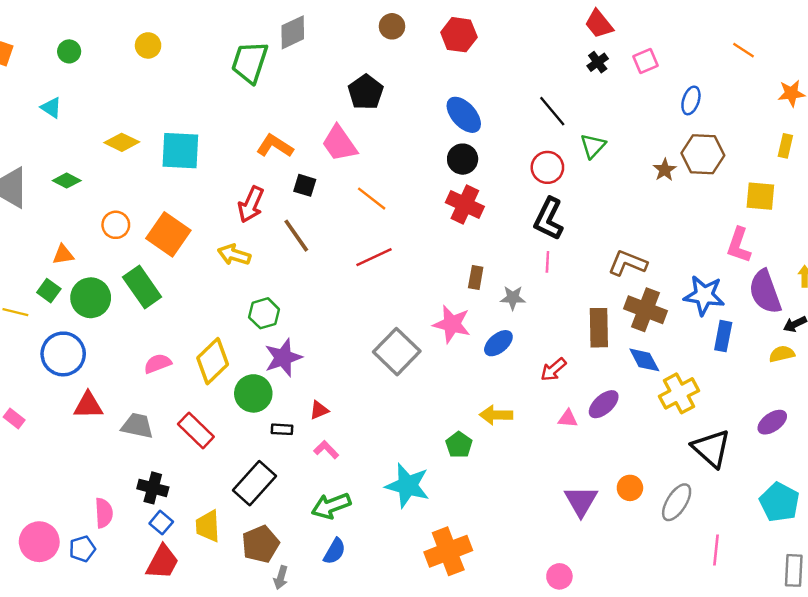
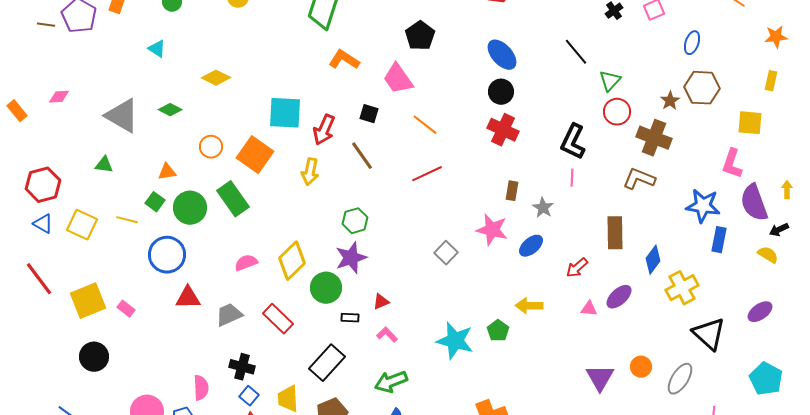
orange L-shape: (275, 146) -> (344, 60), moved
cyan square: (180, 151) -> (285, 113), moved
red circle: (547, 167) -> (617, 112), moved
yellow arrow: (234, 255) -> (310, 172), turned -96
gray star: (513, 298) -> (543, 208), turned 30
brown cross: (646, 310) -> (654, 138), moved
green hexagon: (264, 313) -> (355, 221), moved
gray square: (397, 352) -> (446, 253), size x0.6
yellow semicircle: (782, 354) -> (768, 255), turned 45
blue diamond: (644, 360) -> (653, 260), turned 64
gray trapezoid: (137, 426) -> (229, 315), turned -36
cyan star: (408, 485) -> (455, 341), moved

